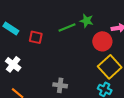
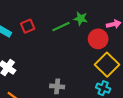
red square: (36, 37) -> (28, 26), moved, turned -32

